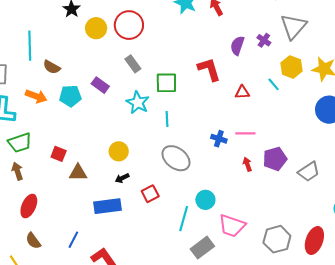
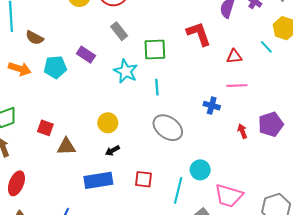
pink line: (245, 133) -> (237, 86), moved
red square: (150, 194) -> (144, 179), moved, turned 36

